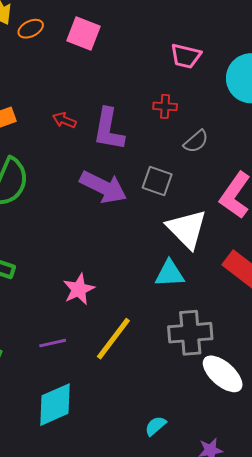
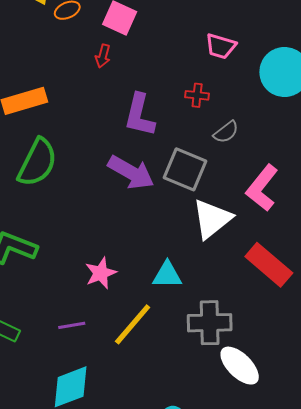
red arrow: (64, 120) -> (103, 56), moved, turned -100
gray square: (157, 181) -> (185, 169), size x1.4
white triangle: (187, 229) -> (212, 219), turned 33
cyan triangle: (170, 274) -> (167, 275), moved

